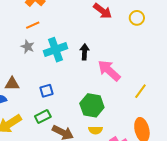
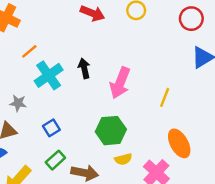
orange line: (33, 25) -> (29, 51), moved
gray star: (28, 47) -> (18, 103), moved
pink arrow: (109, 70) -> (120, 83), turned -95

